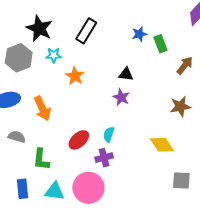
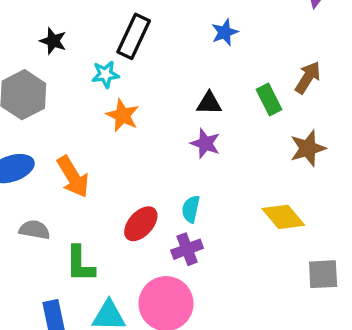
black star: (39, 28) -> (53, 41), size x0.6
green rectangle: (160, 44) -> (269, 99), moved
cyan star: (54, 55) -> (105, 74), moved

